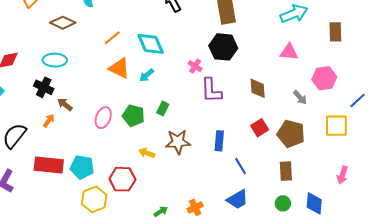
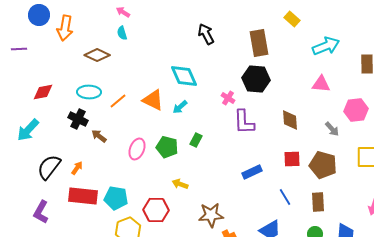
orange line: (112, 38) -> (118, 101), moved
orange arrow: (49, 121) -> (77, 168), moved
red square: (260, 128) -> (292, 159), turned 30
blue rectangle: (219, 141) -> (252, 172), turned 60
brown star: (178, 142) -> (211, 215), moved
blue line: (240, 166) -> (285, 197), moved

